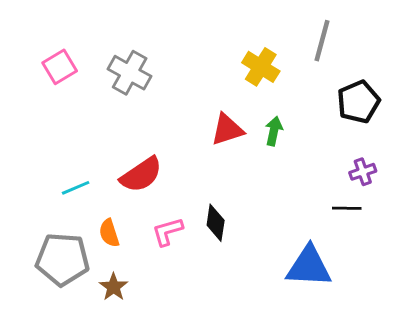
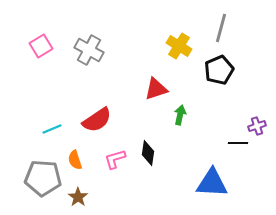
black pentagon: (358, 102) -> (219, 70), moved
green arrow: (274, 131) -> (180, 115), moved
purple cross: (363, 172) -> (257, 126), moved

